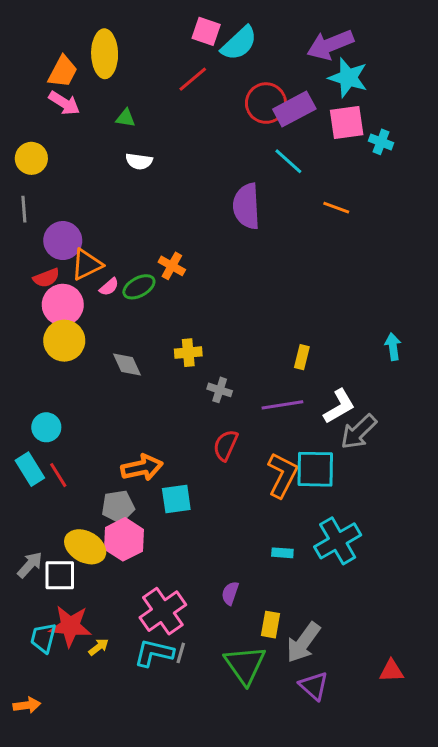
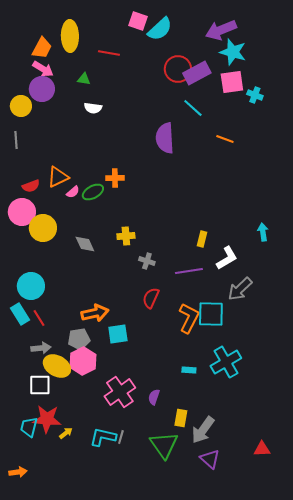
red line: (193, 79) -> (109, 53), moved, turned 50
purple circle: (63, 241) -> (42, 89), moved
orange cross: (172, 266) -> (115, 178), turned -30
pink circle: (63, 305) -> (22, 212), moved
white L-shape: (339, 406) -> (227, 258), moved
cyan circle: (46, 427) -> (31, 286), size x1.4
gray arrow: (30, 565) -> (41, 348), moved, turned 42
pink cross: (163, 611) -> (120, 392), moved

